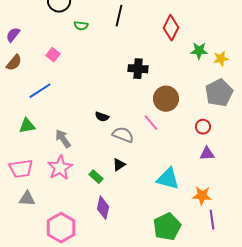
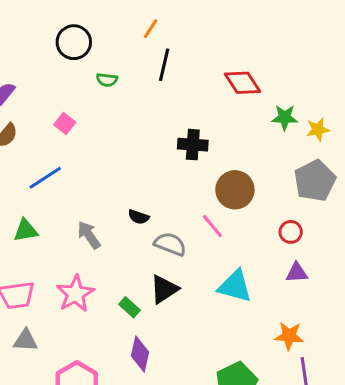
red diamond: (171, 28) -> (242, 83), turned -60
gray arrow: (63, 139) -> (89, 235), moved
black triangle: (119, 165) -> (164, 289), size x1.5
cyan triangle: (168, 179) -> (235, 286), moved

